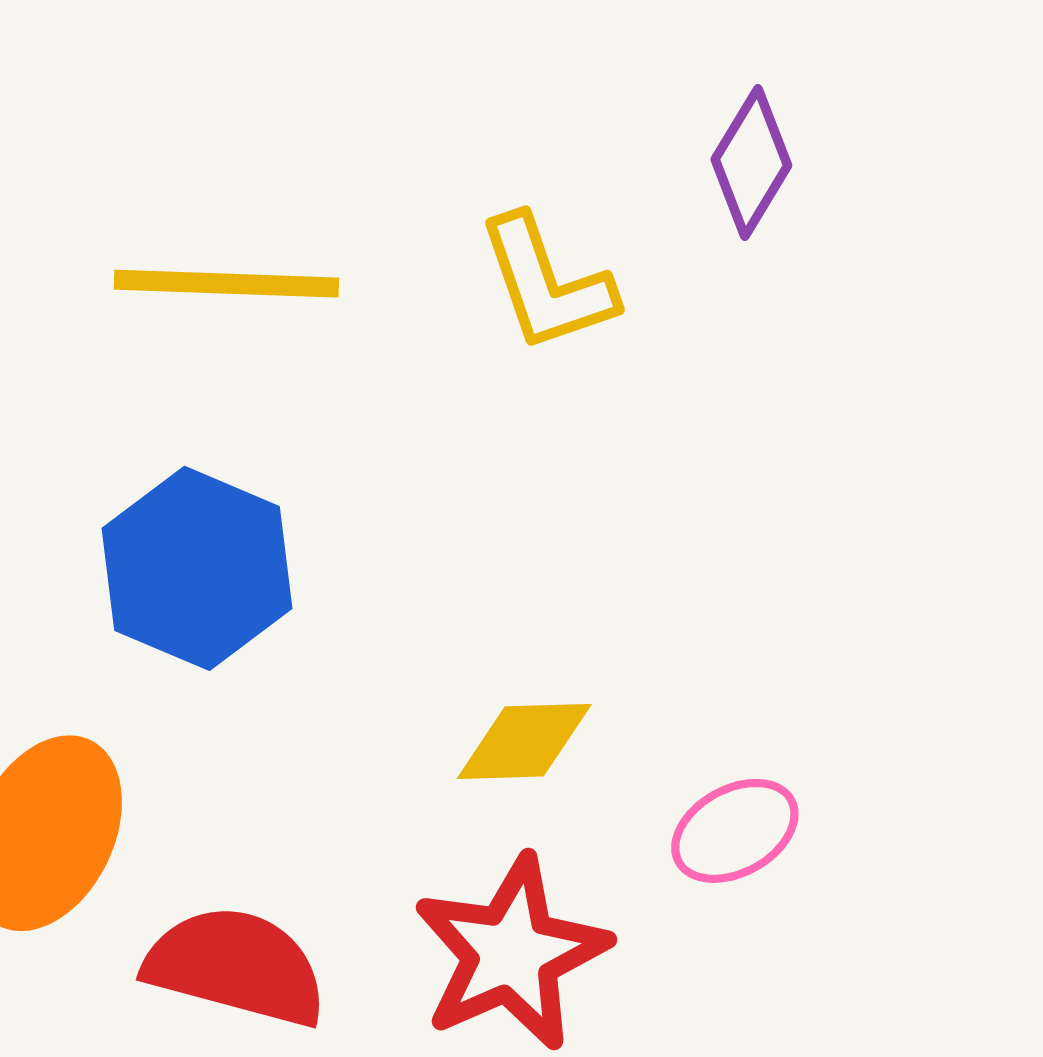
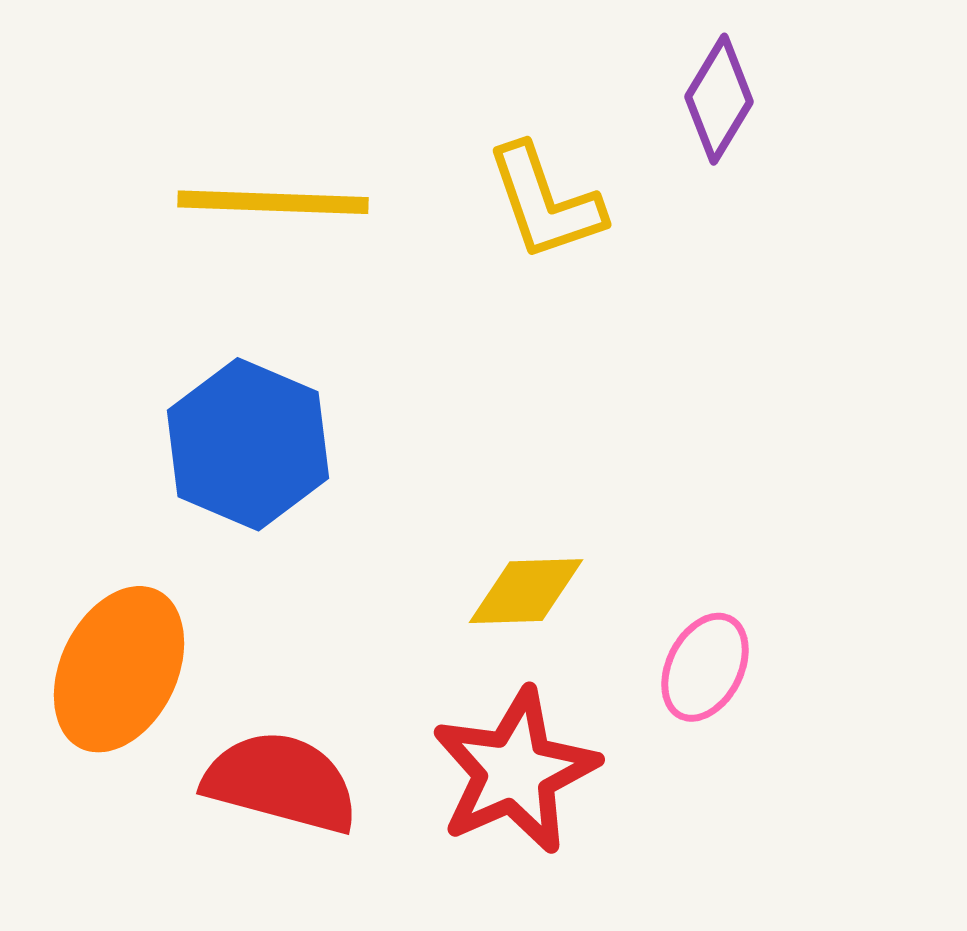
pink ellipse: (735, 831) -> (705, 667), turned -34

